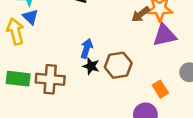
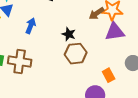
blue arrow: (87, 48) -> (31, 26), moved
black star: (91, 66) -> (69, 34), moved

